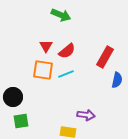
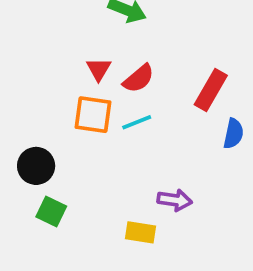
green square: (21, 121) -> (51, 211), turned 35

